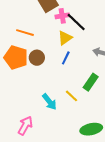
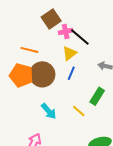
brown circle: (37, 58) -> (42, 74), size x1.6
cyan arrow: (49, 102) -> (49, 111), moved

